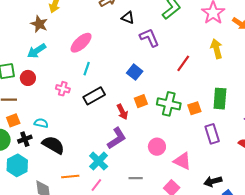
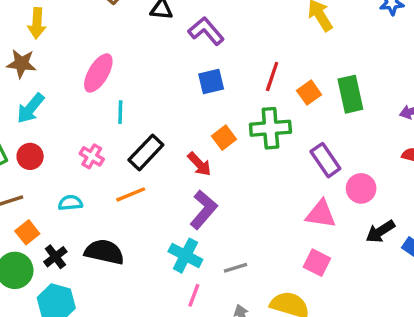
red line: (183, 63) -> (272, 76), moved
blue square: (135, 72) -> (211, 82), moved, turned -35
pink cross: (63, 89) -> (92, 156), turned 32
orange square: (194, 108) -> (309, 93), moved
cyan semicircle: (41, 123) -> (70, 203), moved
purple rectangle: (212, 134) -> (325, 160), moved
pink circle: (157, 147) -> (361, 188), moved
orange line: (70, 176) -> (131, 194), moved
gray line: (136, 178) -> (235, 268), moved

